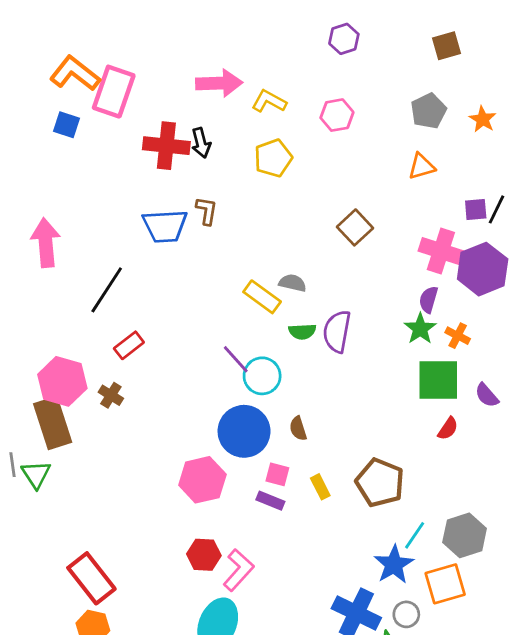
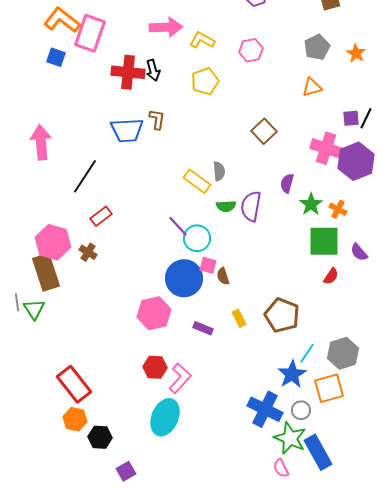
gray semicircle: (293, 283) -> (219, 171), turned 72
purple semicircle: (428, 300) -> (287, 183), moved
pink square: (277, 474) -> (208, 265), moved

